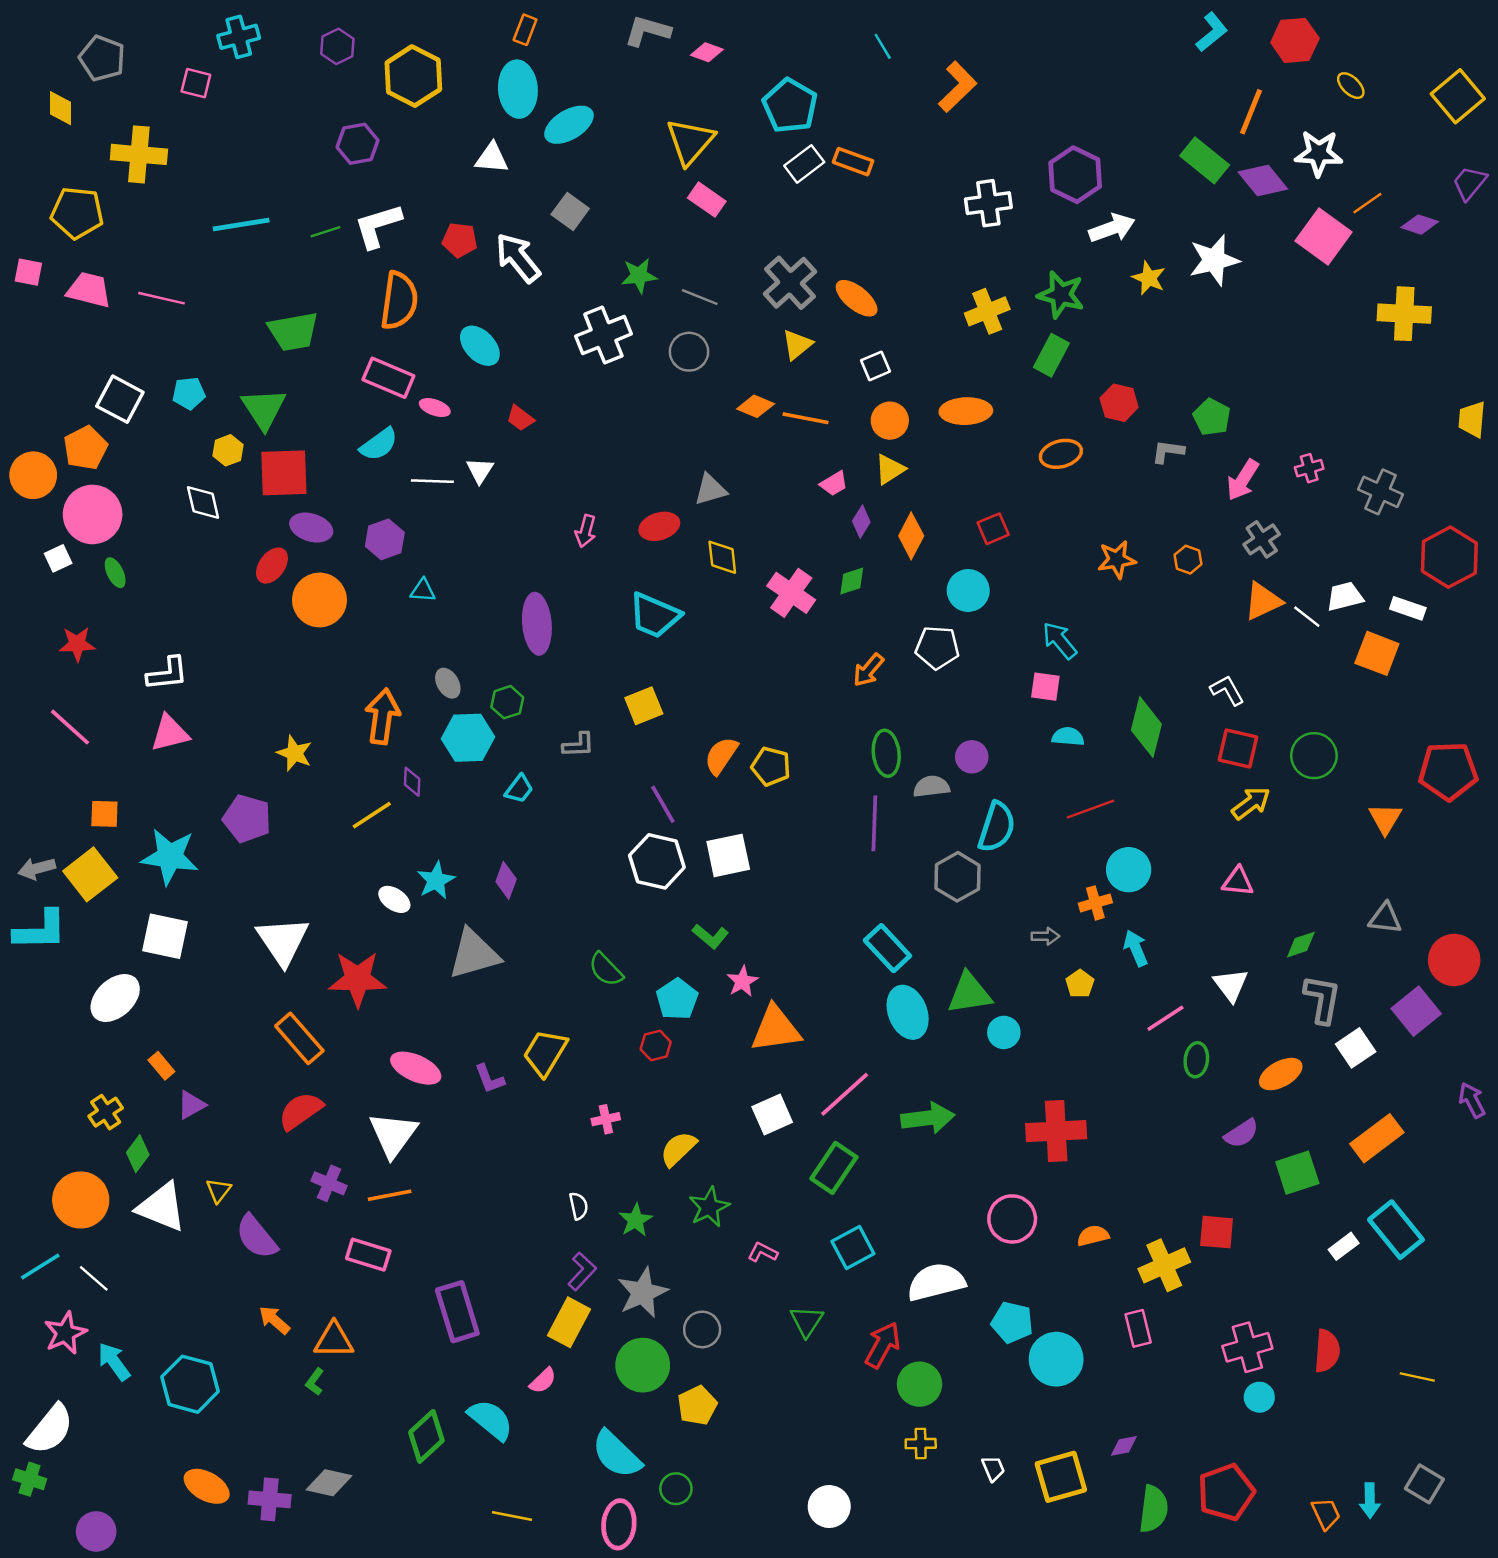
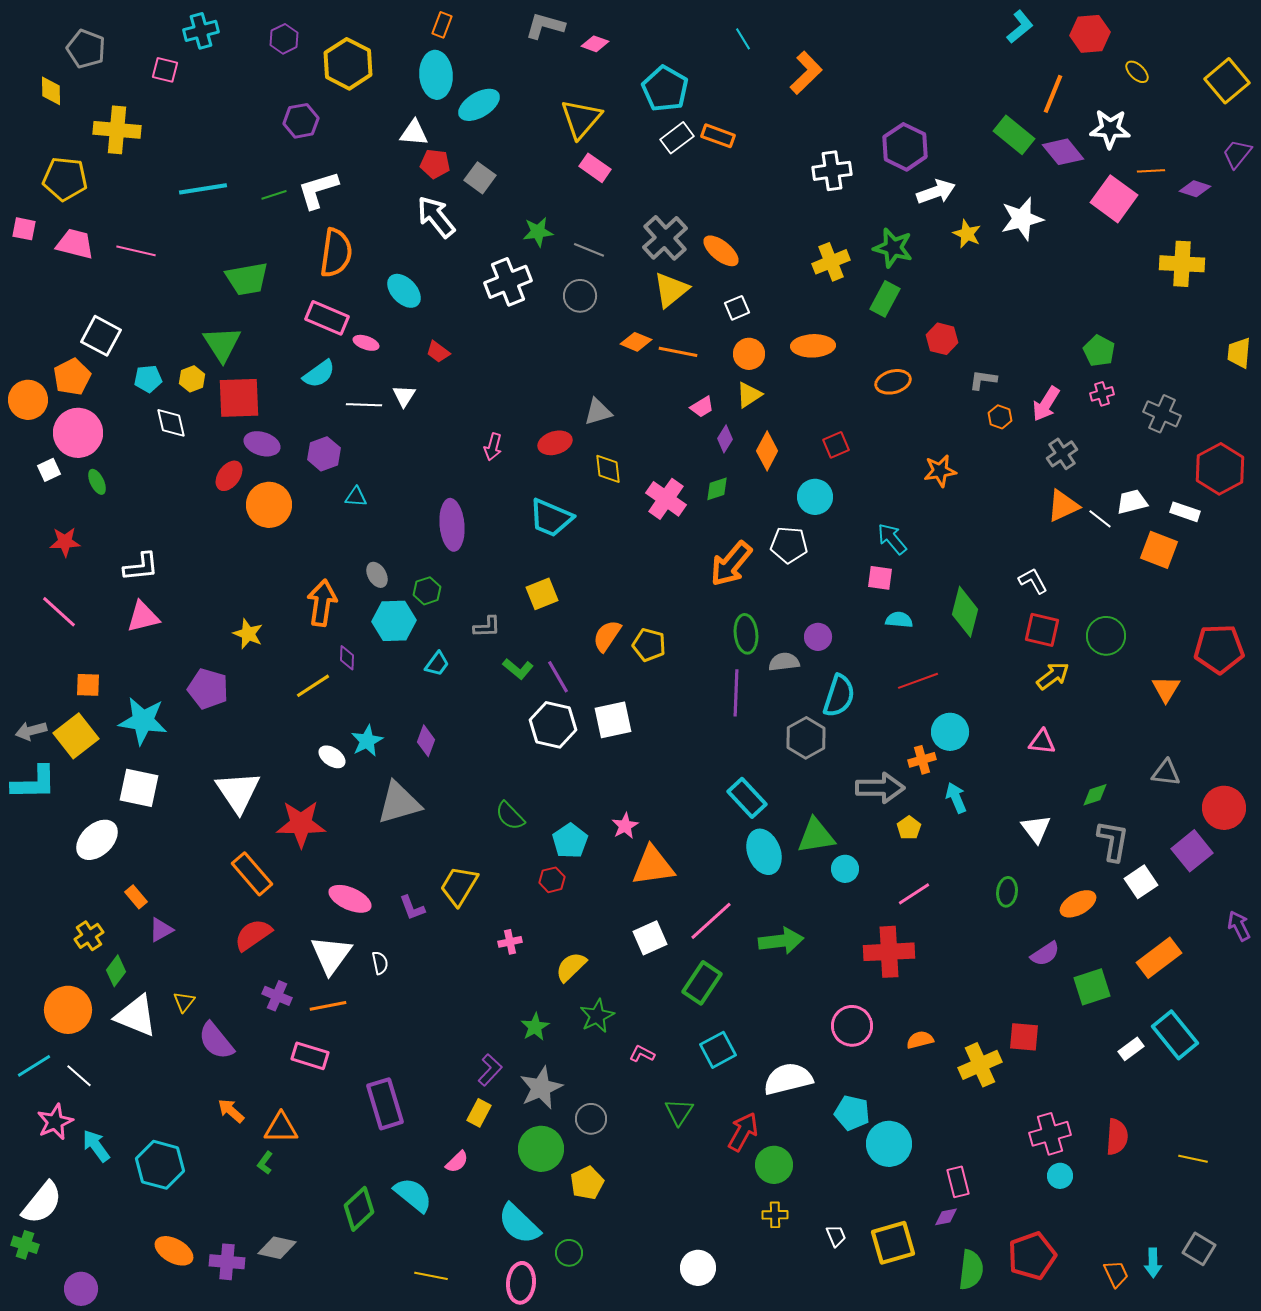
orange line: (1367, 203) -> (1151, 171), turned 32
red pentagon: (460, 240) -> (435, 164), moved
yellow triangle: (797, 345) -> (671, 290), size x1.4
cyan pentagon: (189, 393) -> (148, 379), moved
green pentagon: (1212, 417) -> (1099, 351), moved
orange hexagon: (1188, 560) -> (1000, 417), moved
orange arrow: (868, 670) -> (731, 564), size x1.6
green L-shape: (710, 936) -> (518, 669), moved
gray arrow: (1045, 936) -> (880, 788), size x2.0
pink line: (1165, 1018) -> (914, 894), moved
white semicircle: (579, 1206) -> (380, 963), moved
yellow rectangle: (569, 1322) -> (479, 1113), size x0.7
pink rectangle: (1138, 1328) -> (958, 1182), moved

